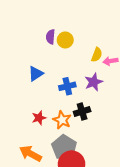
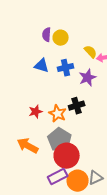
yellow semicircle: (97, 55) -> (91, 52), turned -64
blue triangle: (36, 74) -> (42, 66), moved, turned 49
blue cross: (67, 86) -> (66, 68), moved

